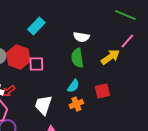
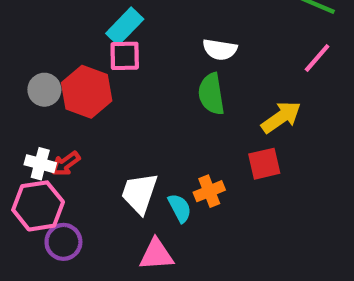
yellow arrow: (110, 57) -> (281, 117), moved
pink square: (36, 64) -> (125, 56), moved
cyan semicircle: (73, 86) -> (180, 208), moved, turned -64

